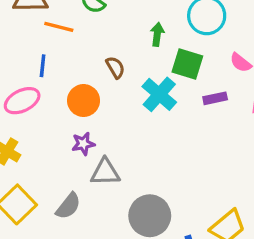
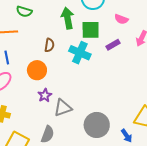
green arrow: (157, 34) -> (68, 18), size x1.5
brown semicircle: (115, 67) -> (49, 45), turned 56

